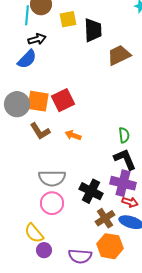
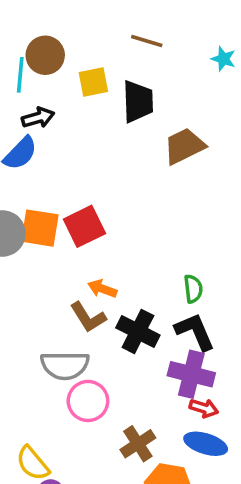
brown L-shape: (40, 131) -> (88, 317), moved
black cross: (91, 191) -> (138, 331), moved
pink circle: (52, 203) -> (88, 401), moved
brown cross: (105, 218) -> (138, 444), moved

